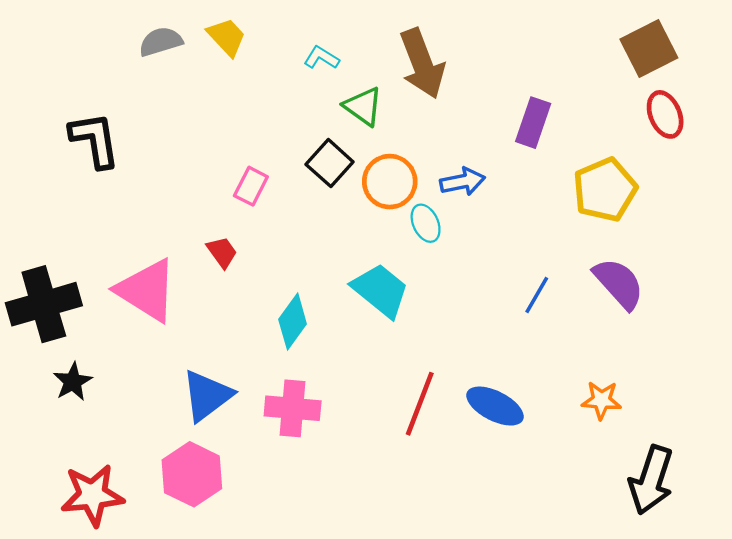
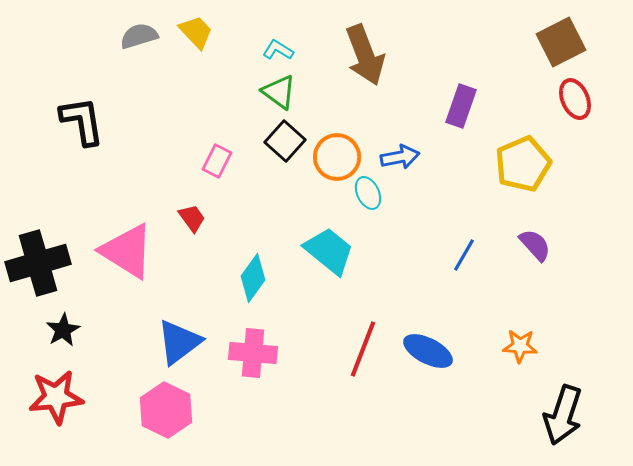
green triangle: (363, 106) -> (279, 92), moved
purple semicircle: (619, 283) -> (535, 245), size x0.7
red star: (92, 495) -> (56, 397), moved

